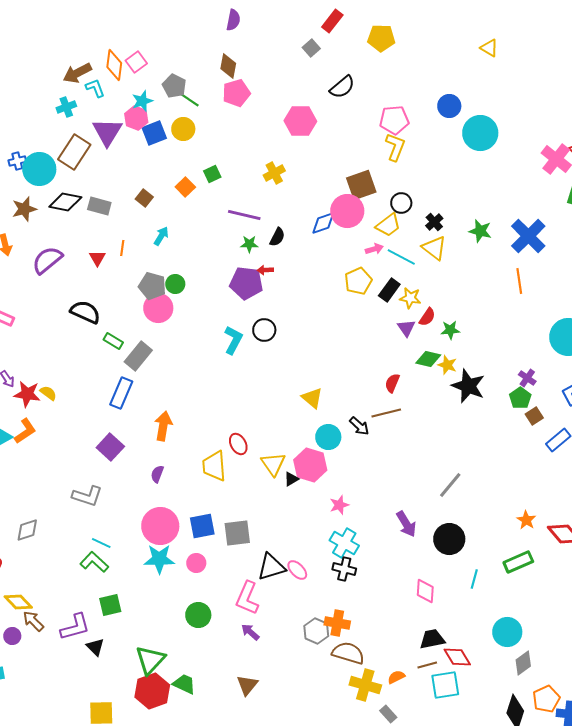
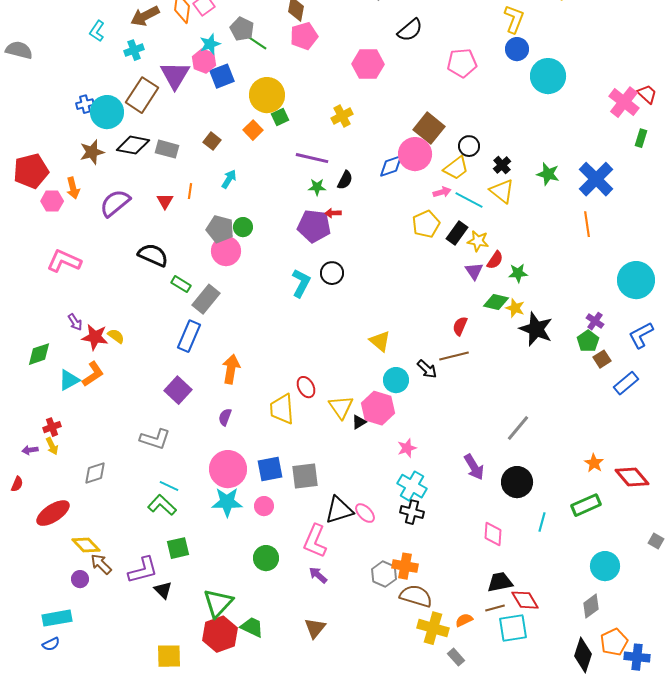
cyan L-shape: (95, 88) -> (97, 31), moved, turned -125
yellow circle: (183, 129) -> (267, 95), moved, size x1.5
yellow L-shape: (395, 147) -> (514, 19), moved
brown square: (361, 185) -> (429, 128), turned -32
cyan circle: (507, 632) -> (605, 566), moved

